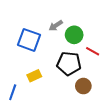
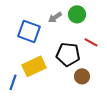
green circle: (74, 35) -> (77, 14), moved
yellow rectangle: (34, 76) -> (34, 66), size x1.6

